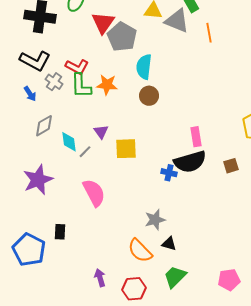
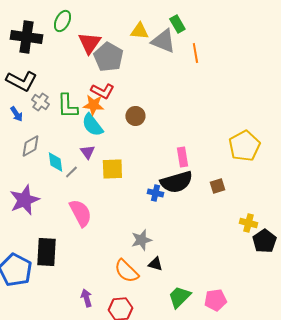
red L-shape: (77, 67) -> (102, 91), moved
cyan semicircle: (144, 67) -> (92, 125), moved, turned -45
black rectangle: (60, 232) -> (46, 252), size x1.8
green trapezoid: (175, 277) -> (179, 297), moved

